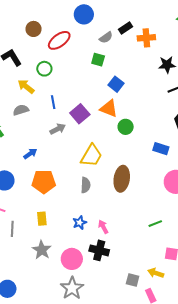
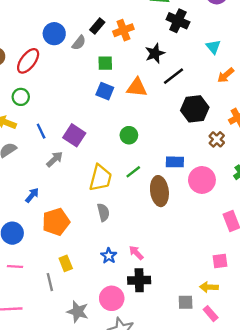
blue circle: (84, 14) -> (54, 34), moved
green square: (98, 60) -> (105, 63), moved
orange triangle: (109, 108) -> (137, 87), moved
blue rectangle: (161, 149) -> (175, 162), moved
brown ellipse: (122, 179) -> (159, 191), moved
green line: (155, 224) -> (133, 172), moved
gray line: (12, 229) -> (50, 282), moved
gray star: (42, 250) -> (78, 312), moved

